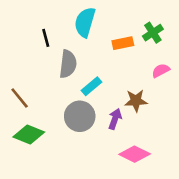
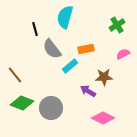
orange rectangle: (123, 43) -> (86, 49), moved
gray semicircle: (68, 64) -> (52, 49), turned 135
gray circle: (80, 116) -> (51, 108), moved
purple arrow: (115, 119) -> (88, 91), turned -77

